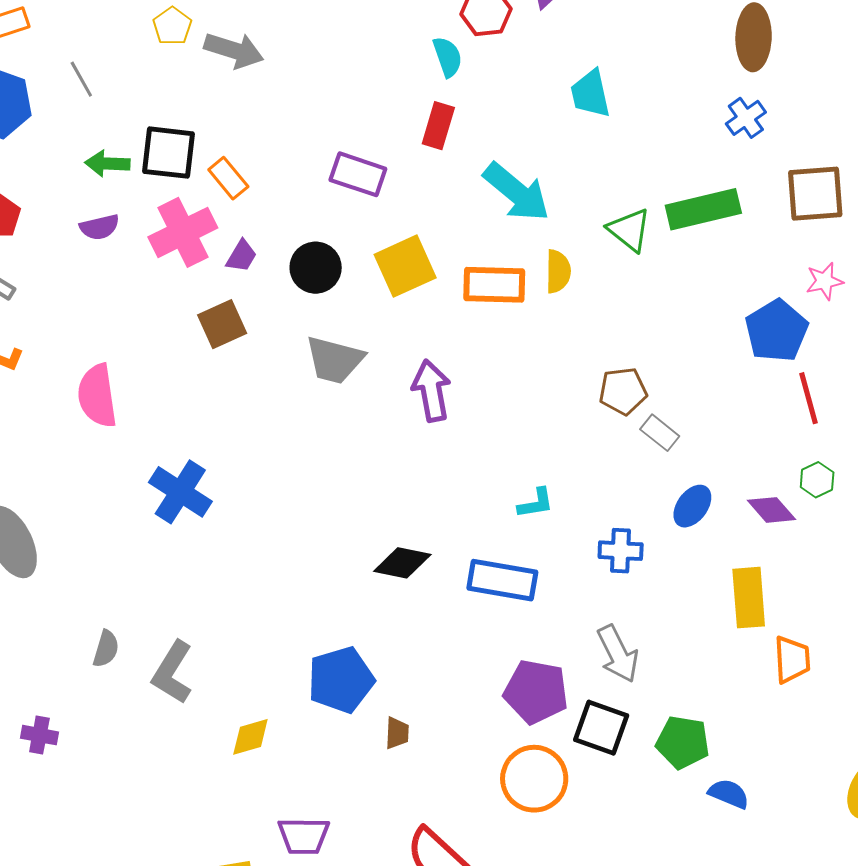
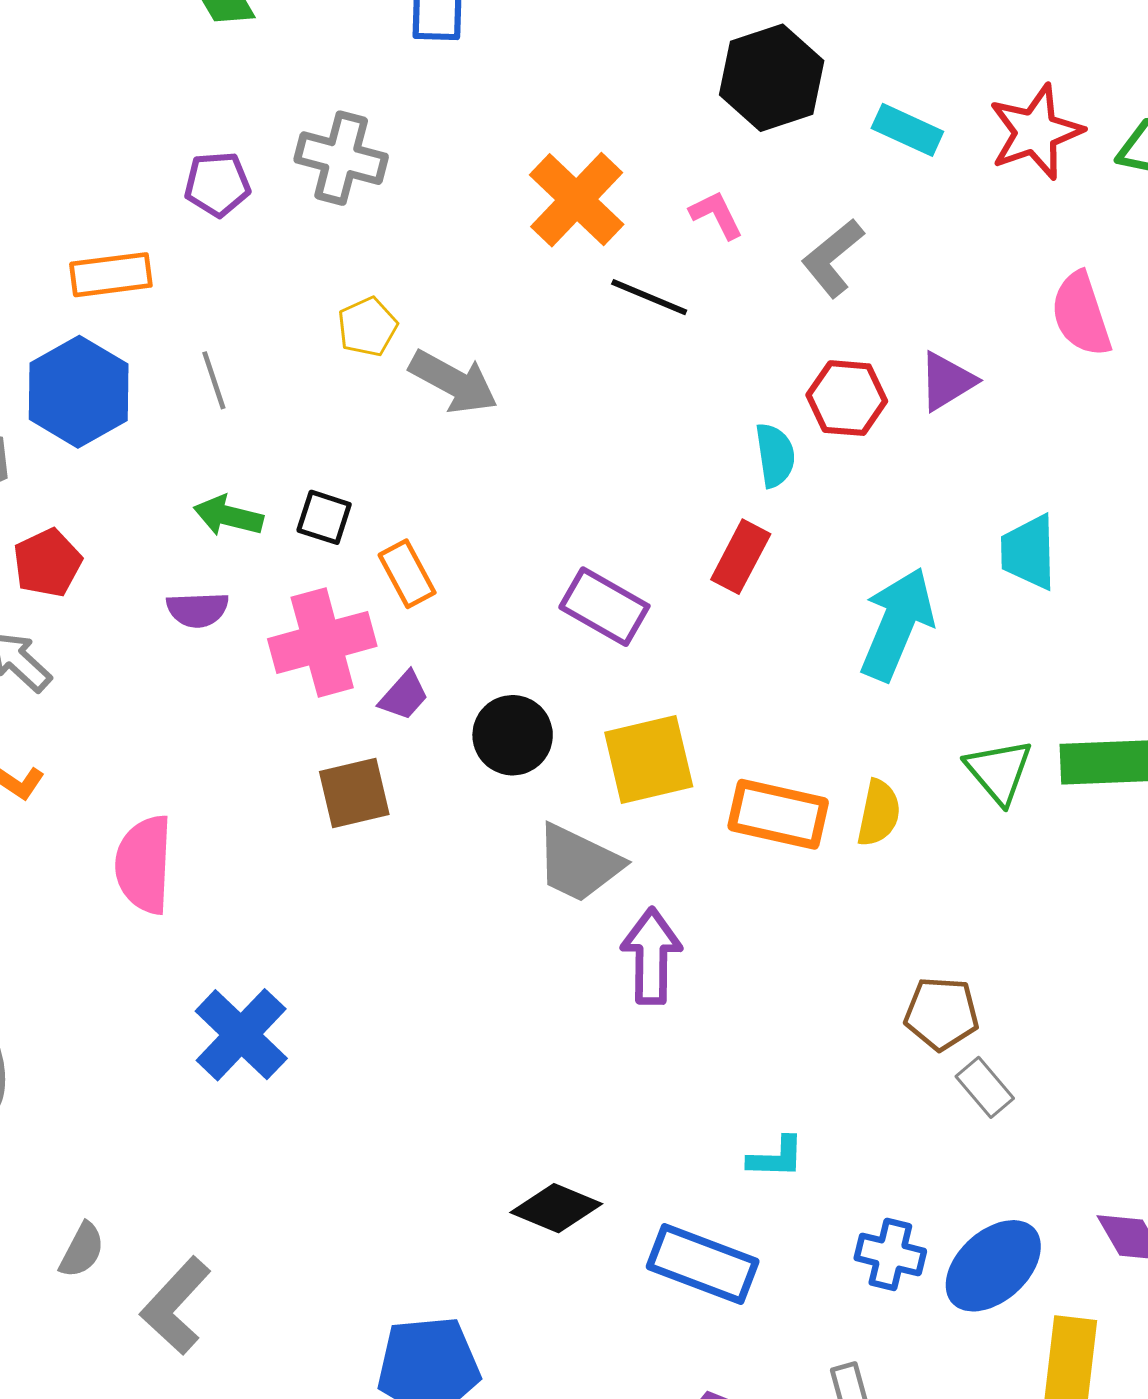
cyan trapezoid: (590, 94) -> (1029, 552), moved
black square: (169, 153) -> (324, 517), size x0.6
cyan arrow: (516, 192) -> (897, 624), moved, turned -118
gray trapezoid: (335, 360) -> (579, 863), moved
blue ellipse: (692, 506) -> (993, 1266), moved, size x1.5

